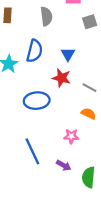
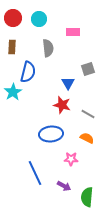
gray square: (90, 22) -> (88, 69), moved
blue semicircle: (35, 51) -> (28, 72), moved
blue ellipse: (37, 101) -> (51, 134), moved

